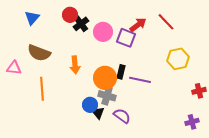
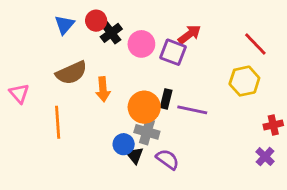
blue triangle: (32, 18) -> (65, 25), moved
red line: (166, 22) -> (255, 44), moved
brown semicircle: (39, 53) -> (71, 73), moved, turned -45
pink triangle: (14, 68) -> (19, 93), turned 42
purple cross: (192, 122) -> (265, 157), moved, turned -32

